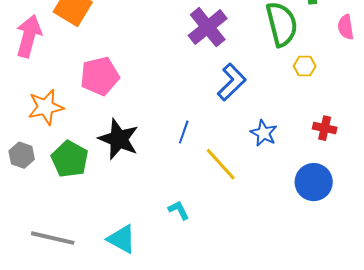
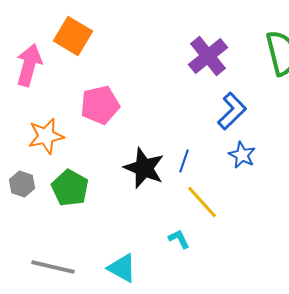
blue star: (264, 133) -> (242, 155), moved
black star: (119, 139) -> (144, 168), moved
yellow line: (221, 164) -> (202, 202), moved

